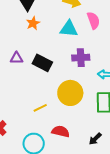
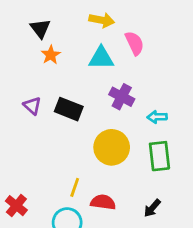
purple triangle: (17, 58) -> (32, 106), turned 48
purple cross: (81, 58) -> (122, 97), turned 36
yellow line: (40, 108) -> (75, 187), moved, turned -40

